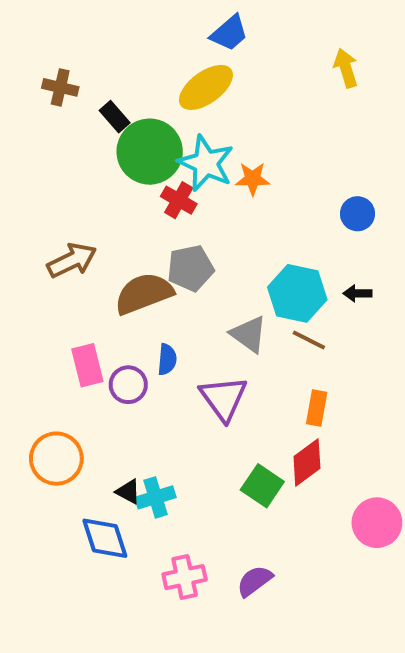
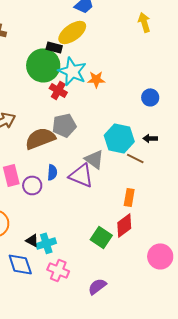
black rectangle: (115, 117) -> (54, 47), moved, turned -35
brown line: (309, 340) -> (135, 158), moved
purple triangle: (223, 398) -> (81, 175), moved, turned -32
pink cross: (185, 577) -> (58, 270), moved, turned 35

